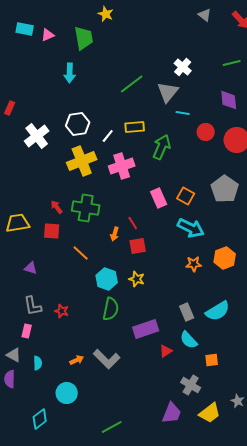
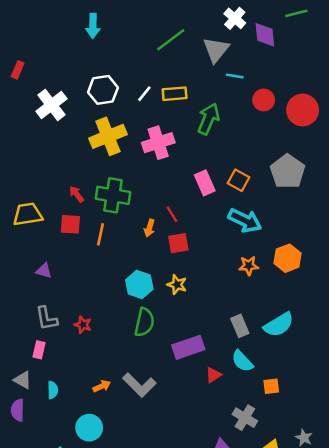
purple diamond: (229, 100) -> (265, 35), moved
white line: (108, 136) -> (144, 94), moved
orange line: (81, 253) -> (100, 234), moved, turned 60

